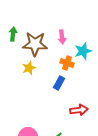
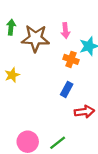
yellow star: (29, 68) -> (12, 75), moved
blue rectangle: (59, 83) -> (67, 89), moved

